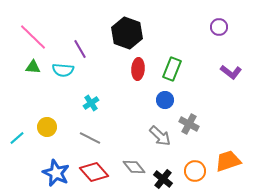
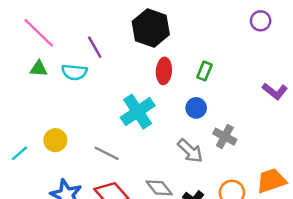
green rectangle: (172, 69) -> (204, 71), size x0.7
purple L-shape: (231, 72) -> (275, 91), moved
cyan cross: (91, 103) -> (138, 112), moved, size x1.8

